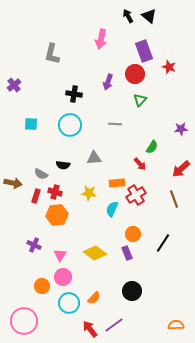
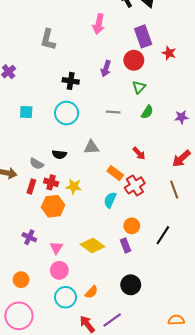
green semicircle: (152, 147) -> (147, 112), moved
orange rectangle: (117, 183) -> (115, 173), turned 42
yellow star: (89, 193) -> (74, 187), moved
orange circle: (42, 286) -> (21, 280), moved

